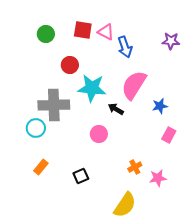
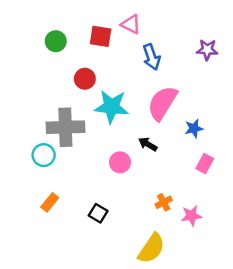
pink triangle: (106, 32) -> (131, 24), moved
black arrow: (116, 109) -> (148, 144), moved
black square: (81, 176) -> (98, 213), turned -35

